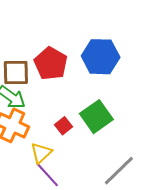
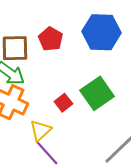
red pentagon: (51, 63) -> (51, 39), size x0.7

